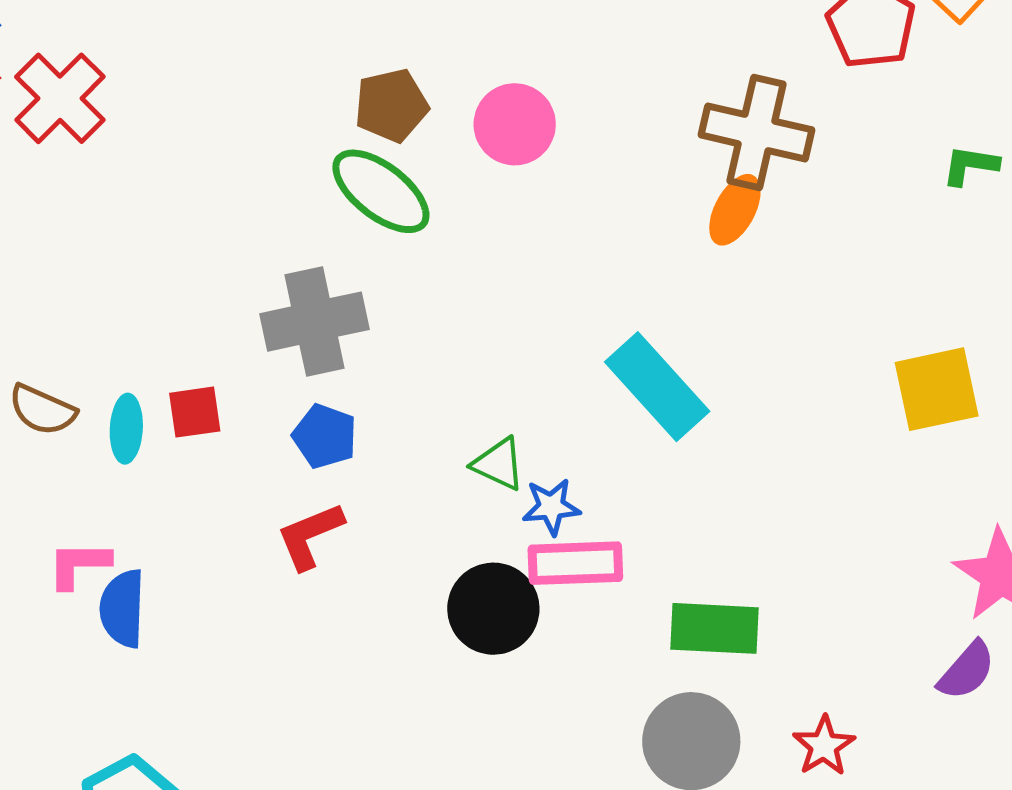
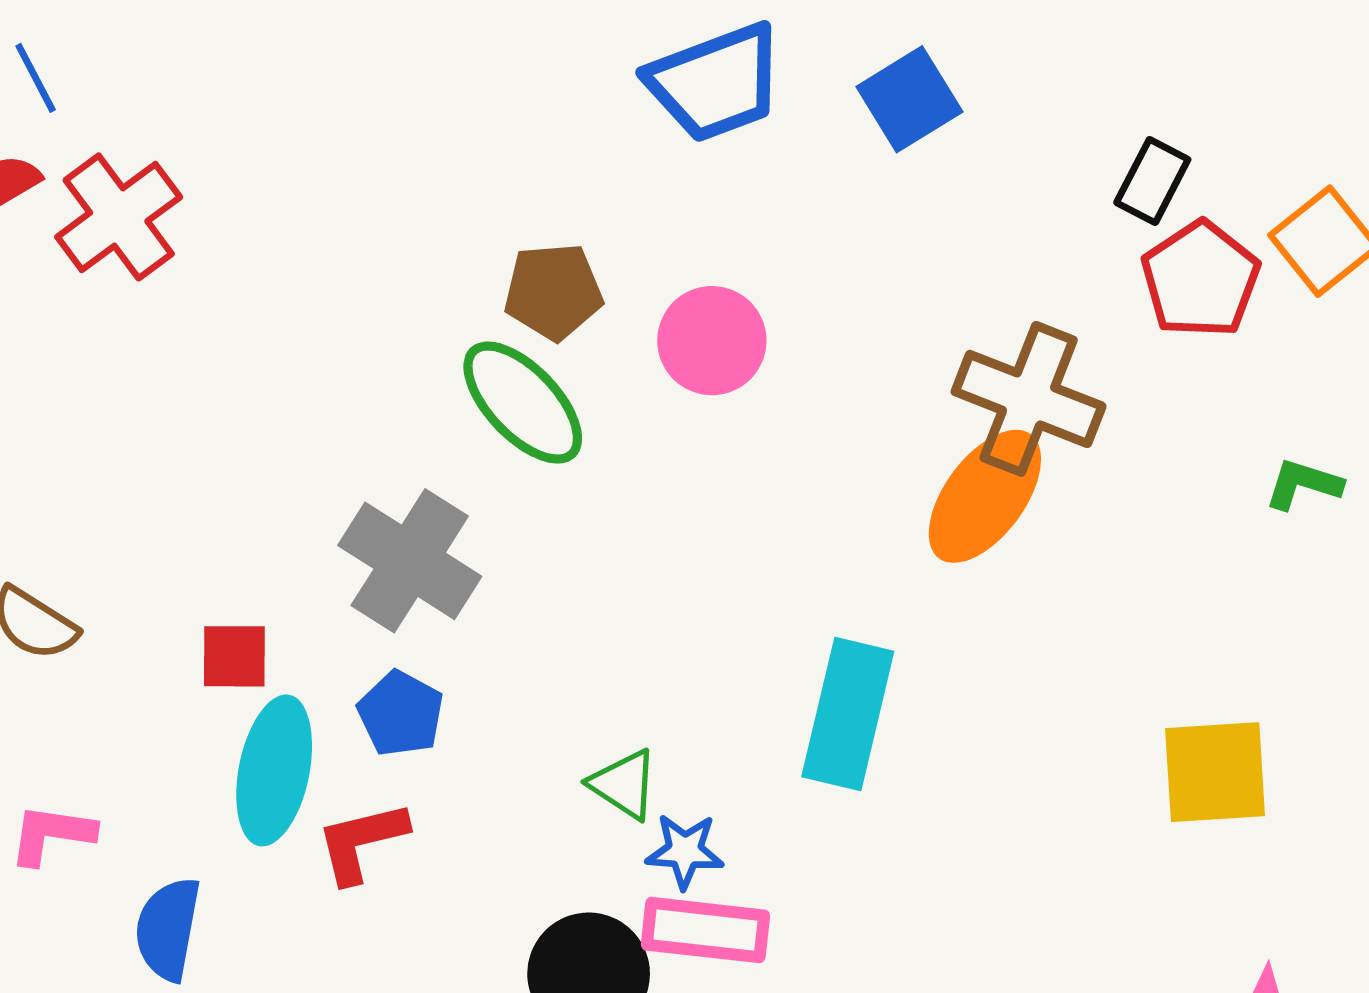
orange ellipse: (735, 210) -> (985, 496), size x1.5
gray cross: (315, 322) -> (410, 561), turned 36
cyan rectangle: (657, 387) -> (848, 714), turned 47
cyan ellipse: (126, 429) -> (274, 770), moved, size x1.6
blue semicircle: (123, 608) -> (168, 929), moved

